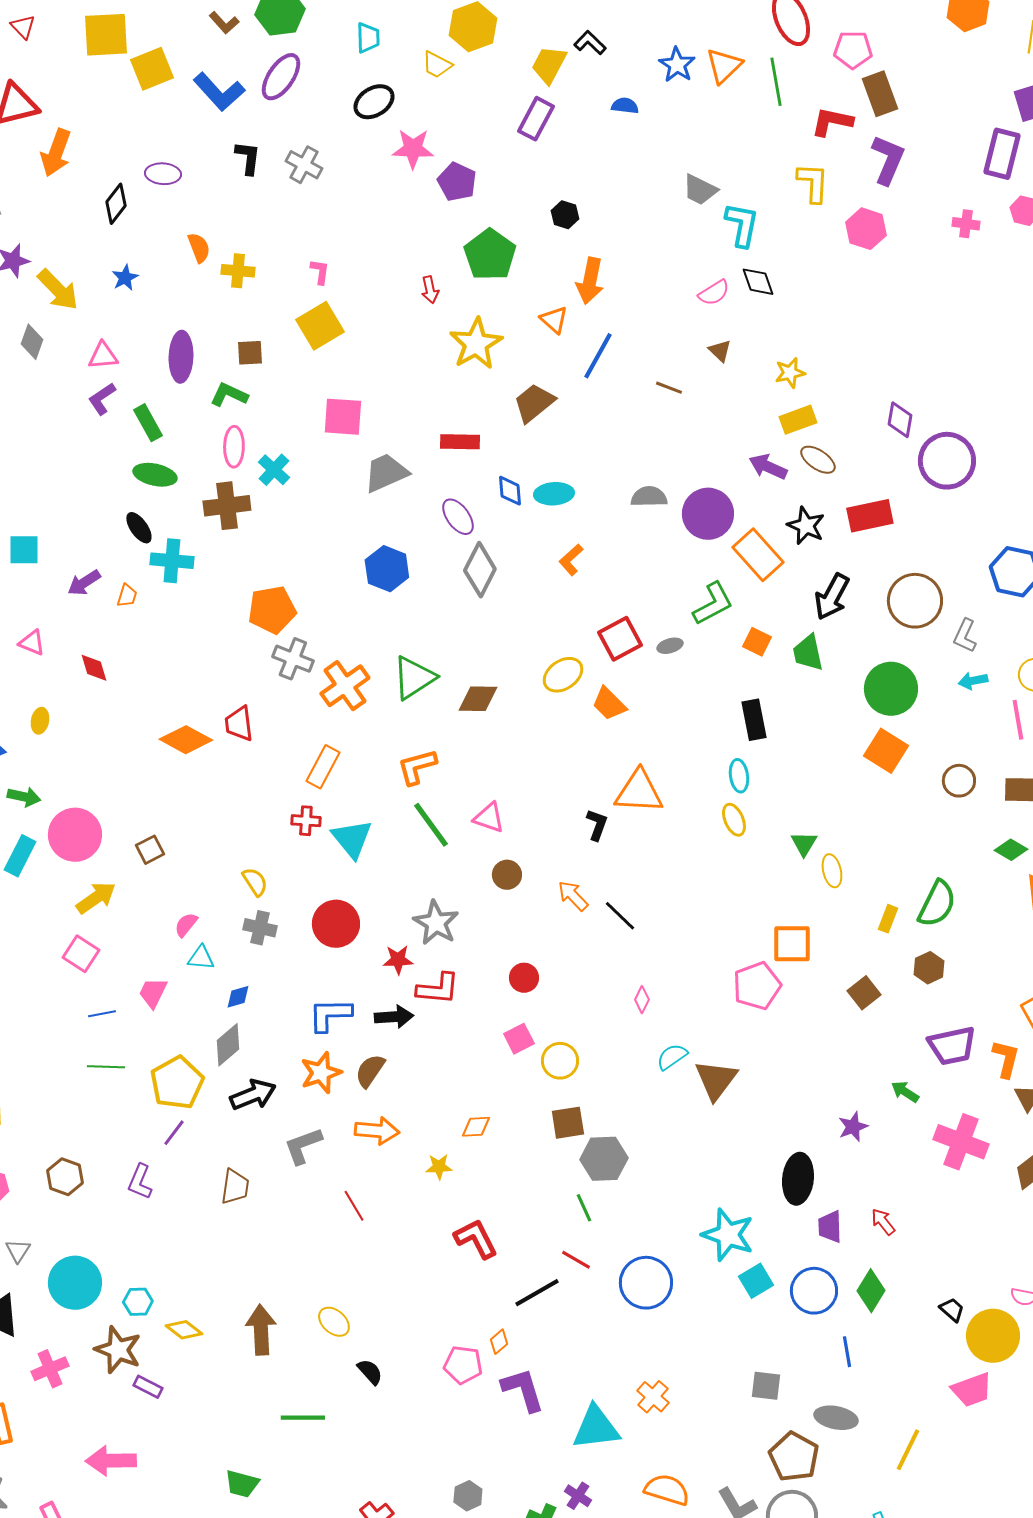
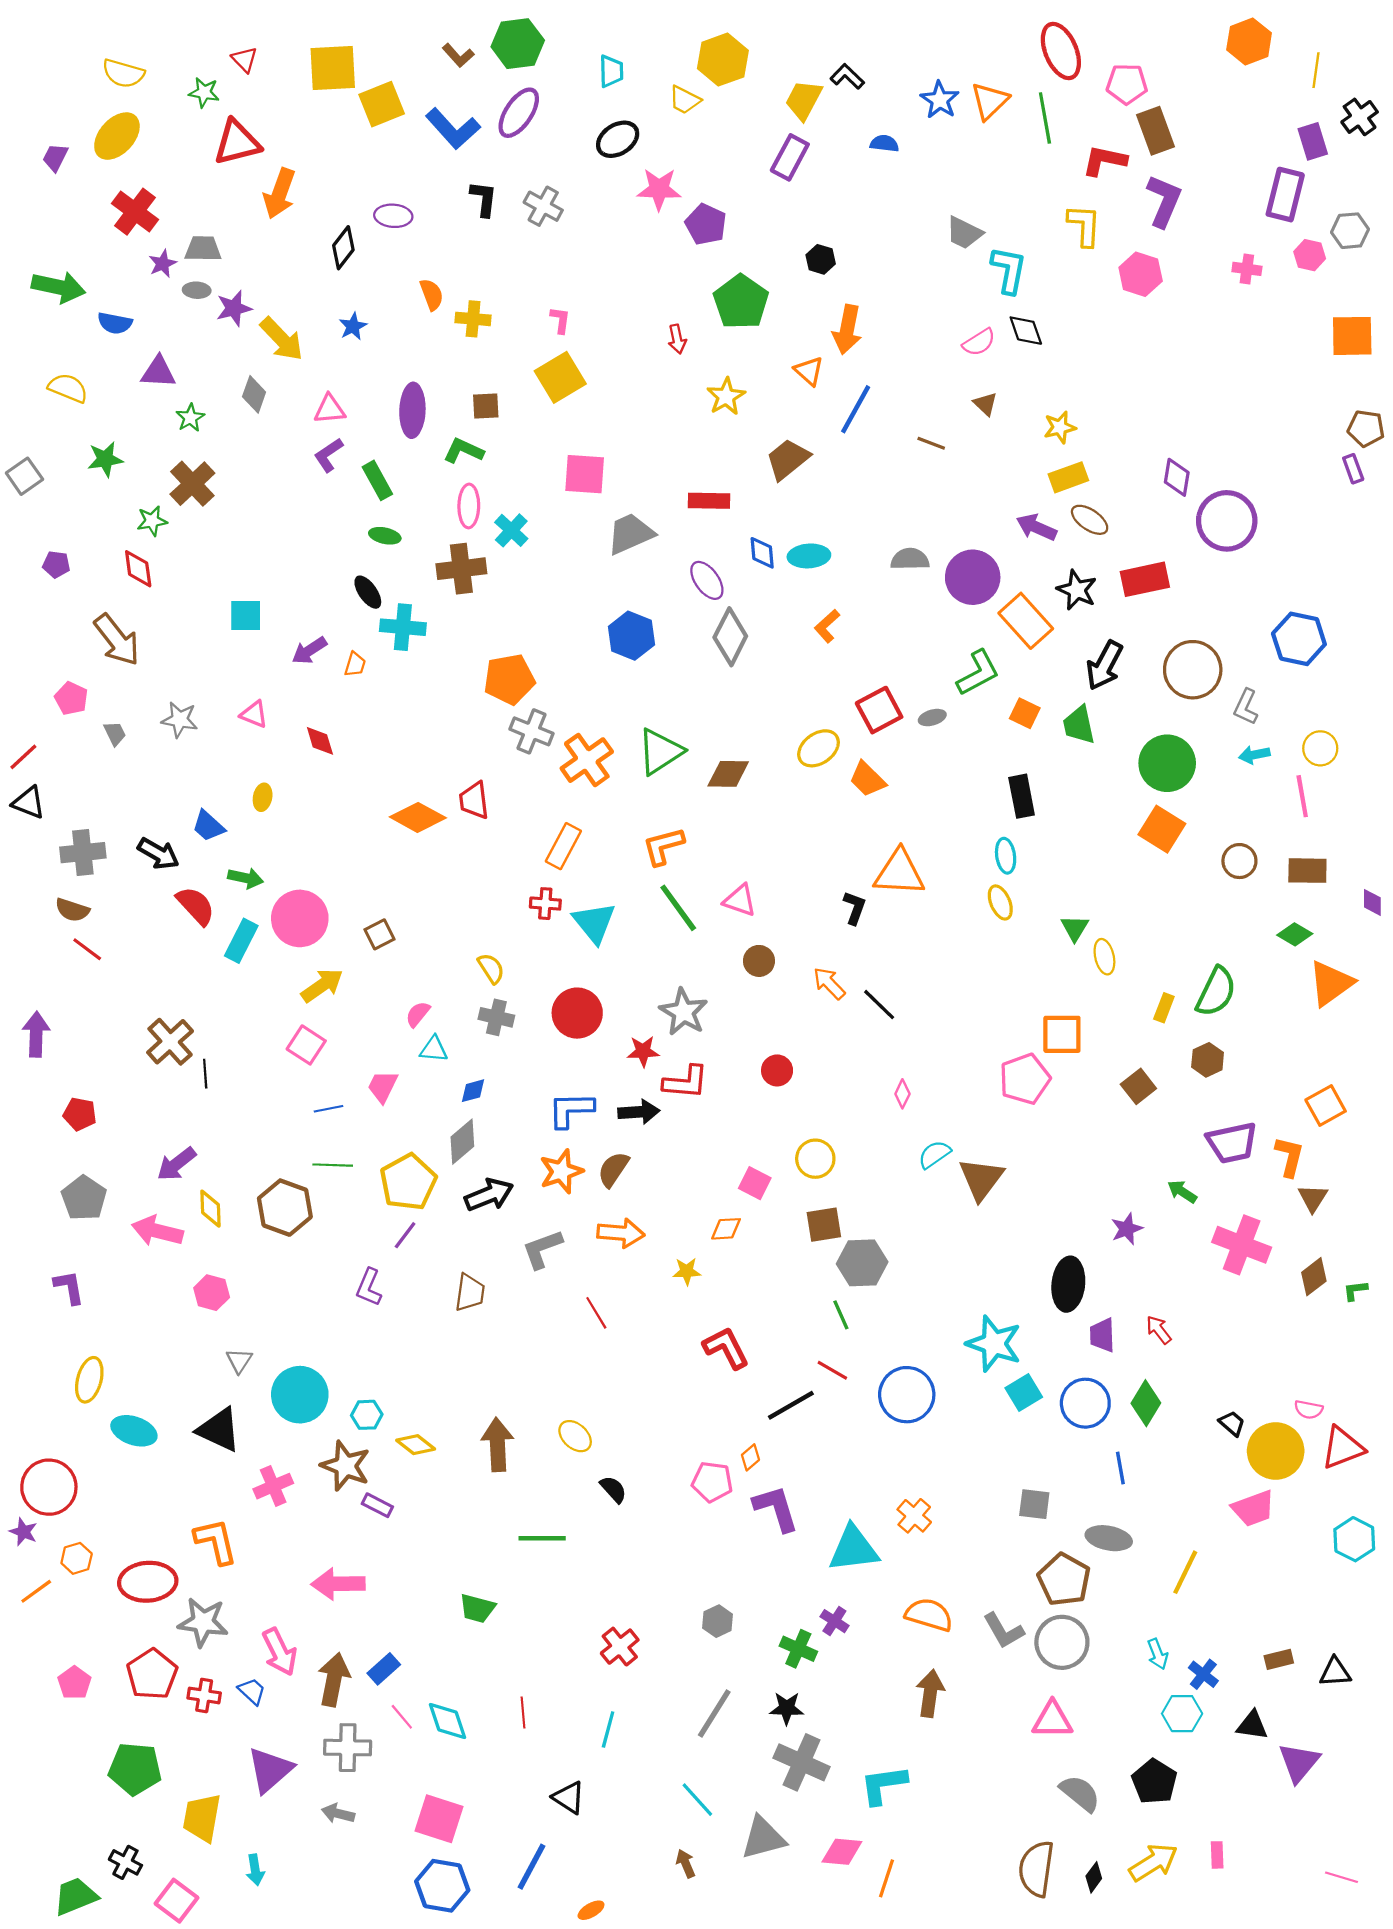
yellow star: (476, 344) -> (726, 396), size x0.7
green ellipse: (155, 475) -> (385, 536), size x0.7
pink square: (519, 1039) -> (755, 1183), moved, turned -36
brown hexagon: (65, 1177) -> (285, 1208), moved, size x1.4

